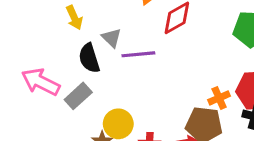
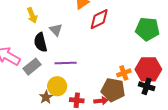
purple line: (138, 54) -> (66, 63), moved

